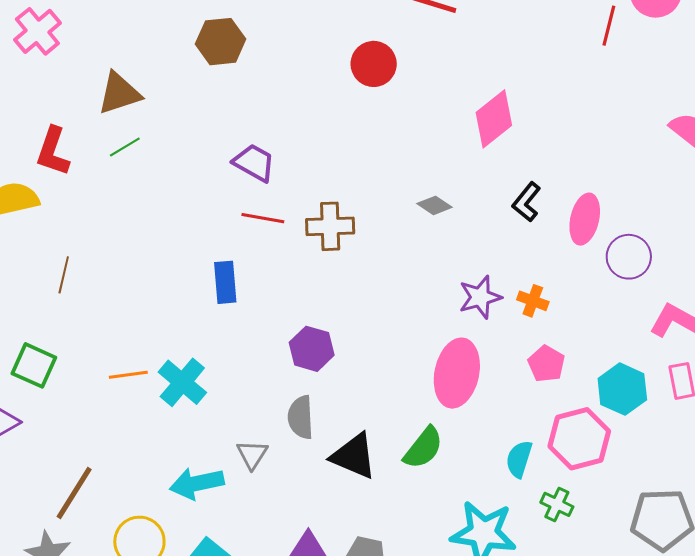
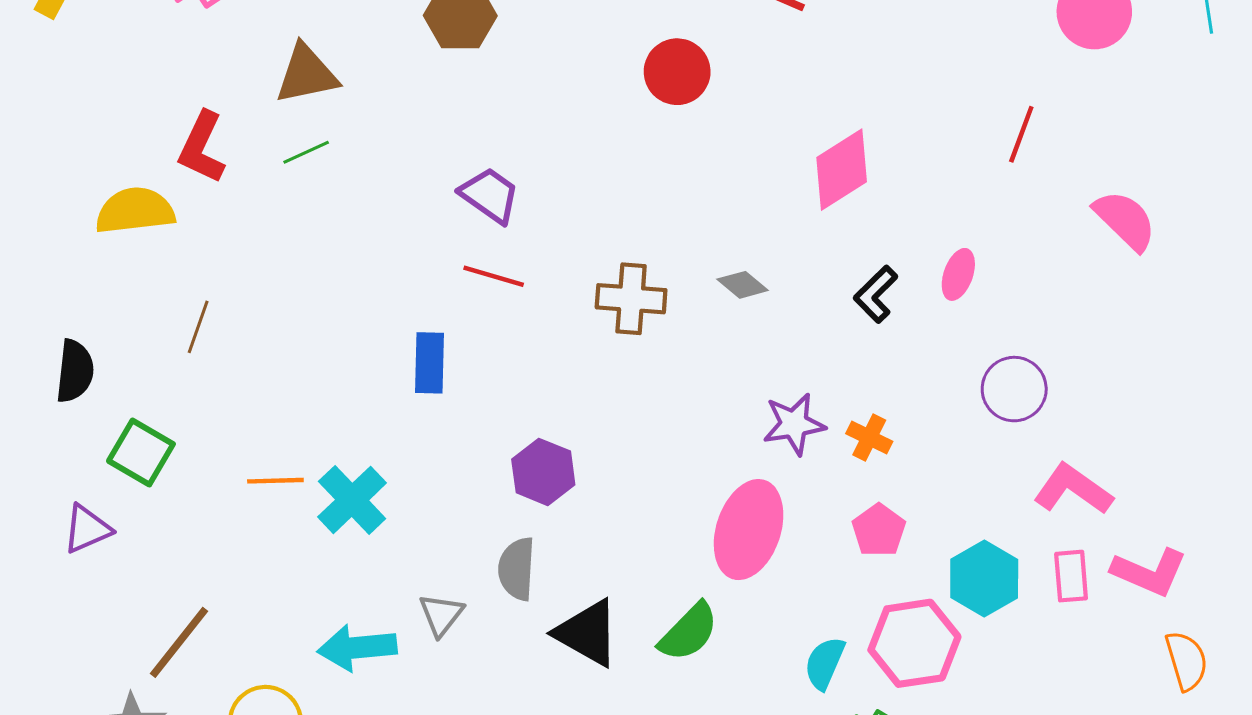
red line: (609, 26) -> (1021, 134), moved
pink ellipse: (585, 219) -> (958, 274), moved, size x0.7
brown cross: (330, 226) -> (631, 299), moved

